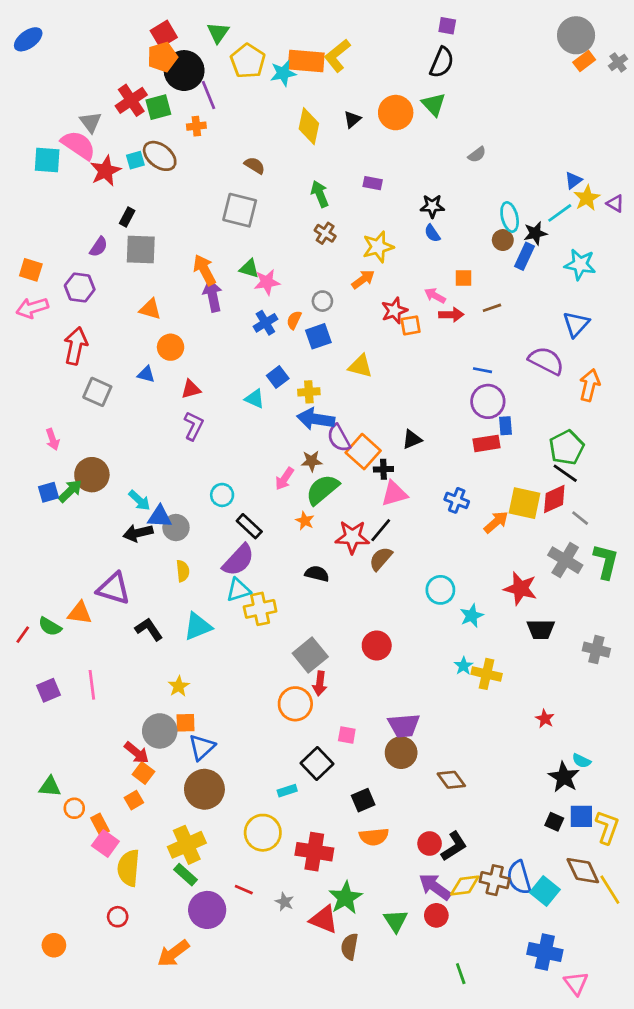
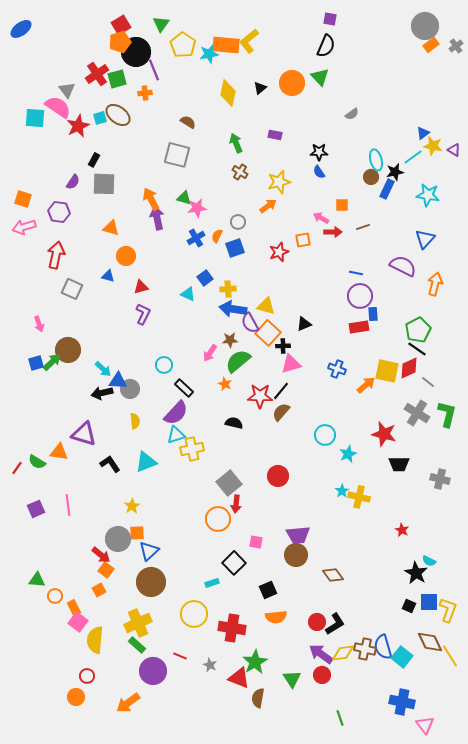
yellow star: (587, 198) -> (433, 146), turned -30
red star: (394, 311) -> (279, 252), moved
yellow triangle: (360, 366) -> (266, 306), moved
orange circle: (54, 945) -> (76, 697), moved

